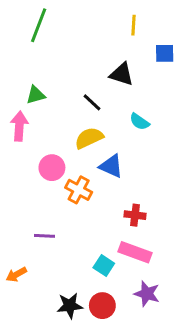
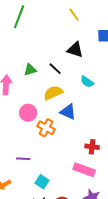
yellow line: (134, 25) -> (74, 15), moved, turned -40
green triangle: (36, 95) -> (30, 70), moved
red cross: (135, 215) -> (92, 147), moved
cyan square: (104, 266) -> (42, 182), moved

